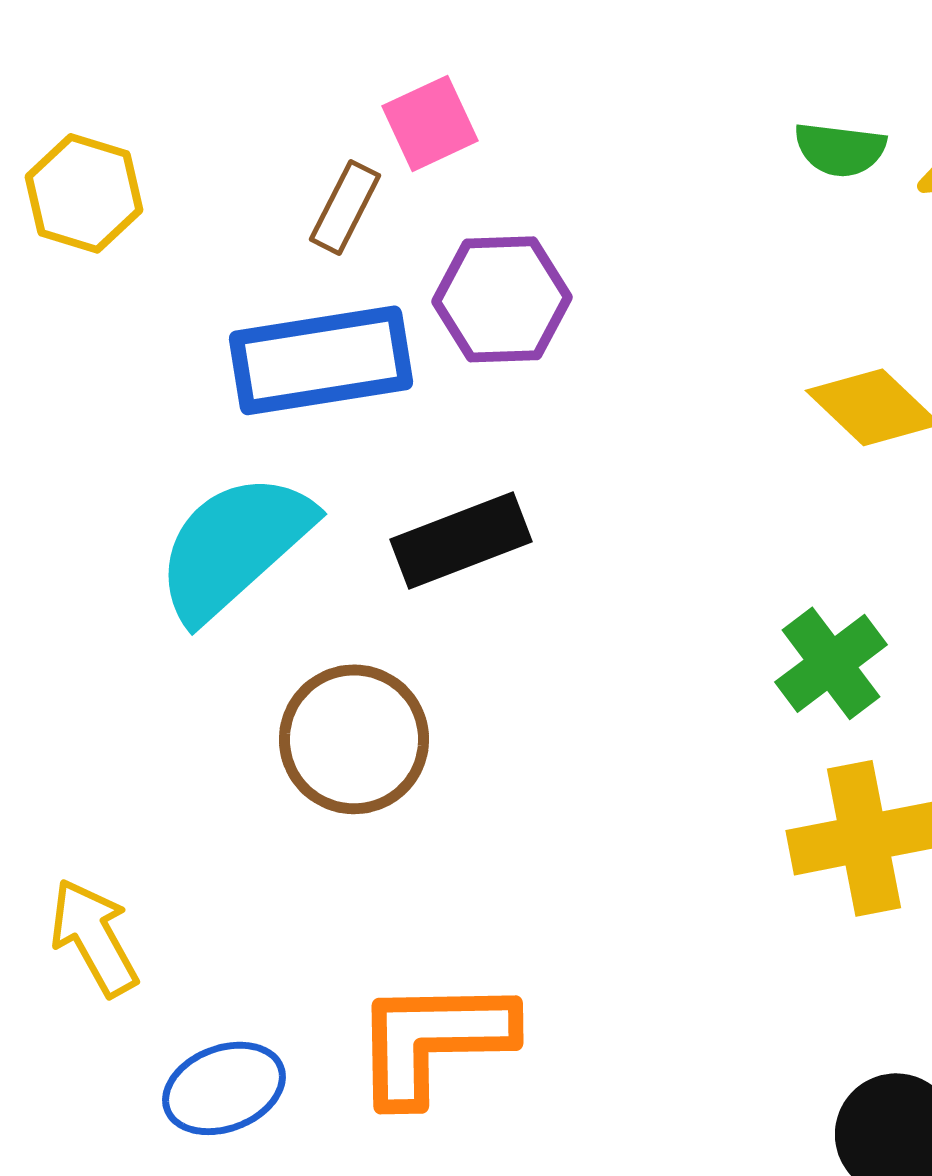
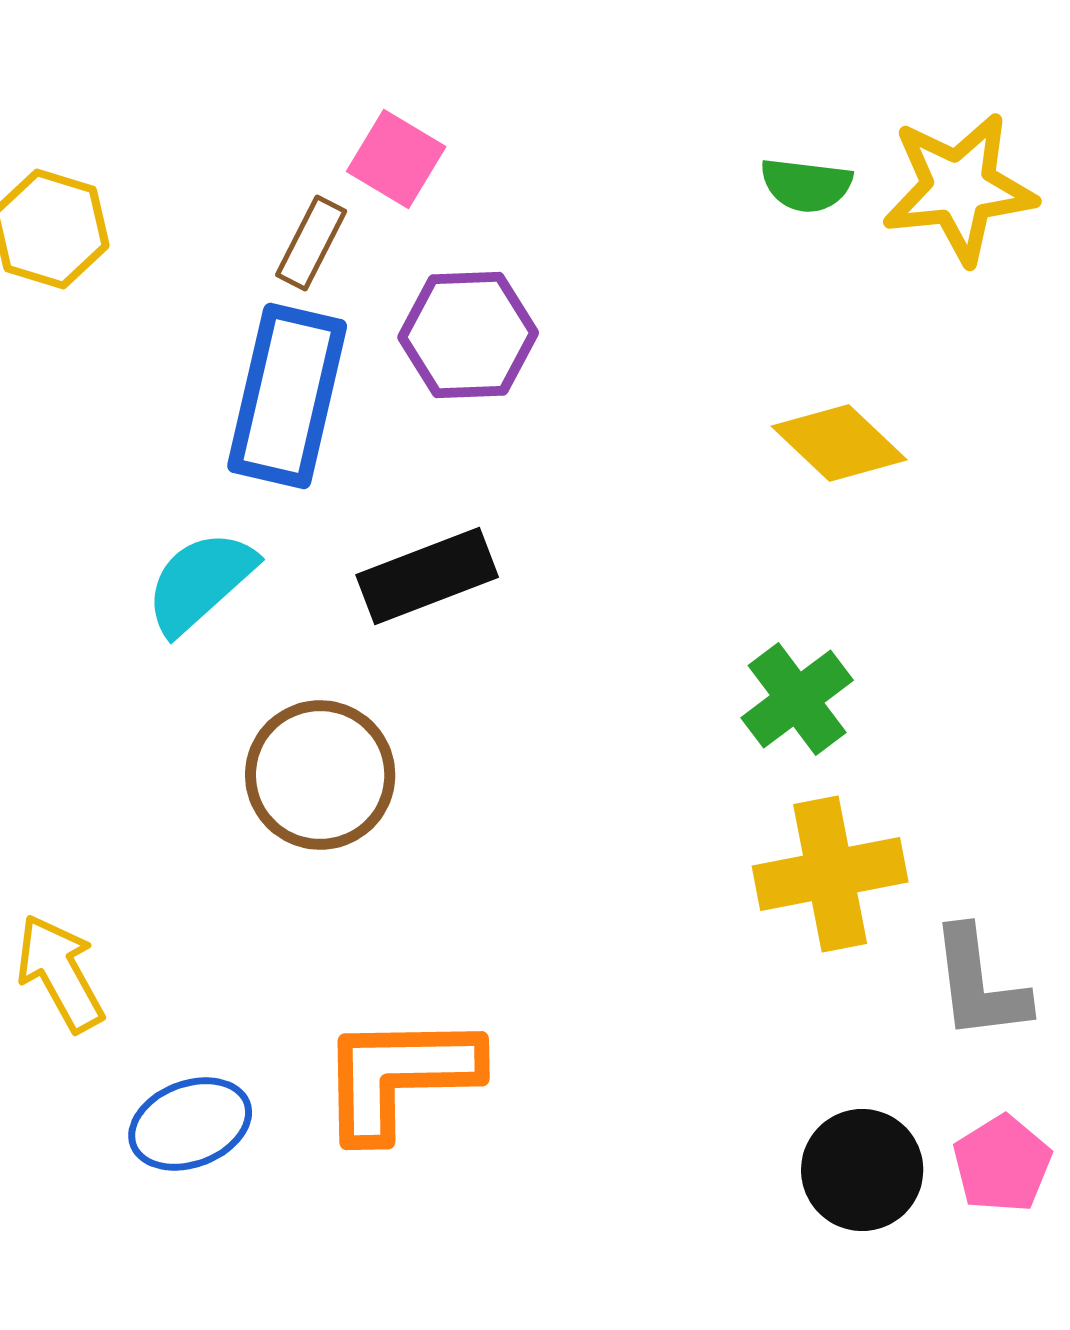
pink square: (430, 123) -> (396, 159), turned -34
blue rectangle: (321, 360) -> (287, 396), turned -68
cyan semicircle: (234, 546) -> (200, 582), size x0.7

